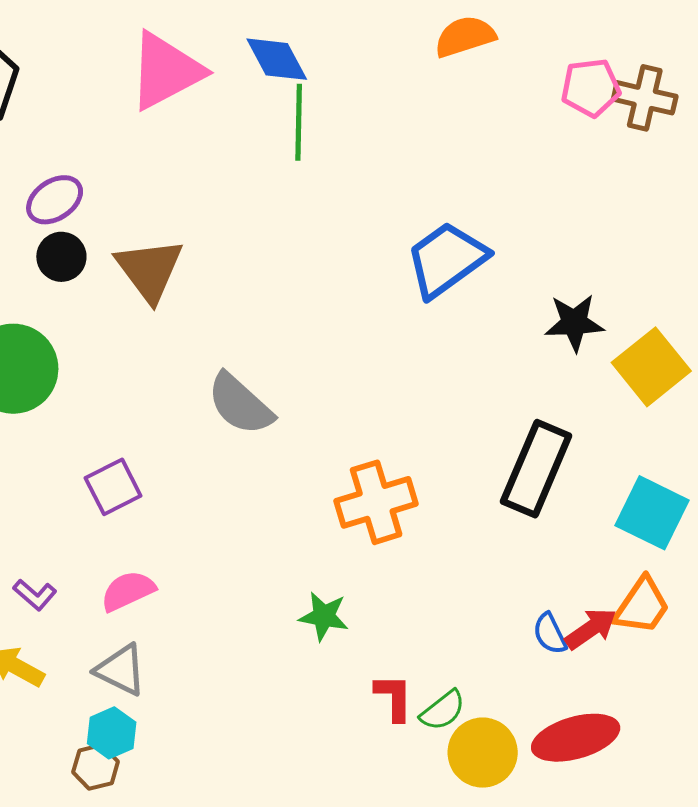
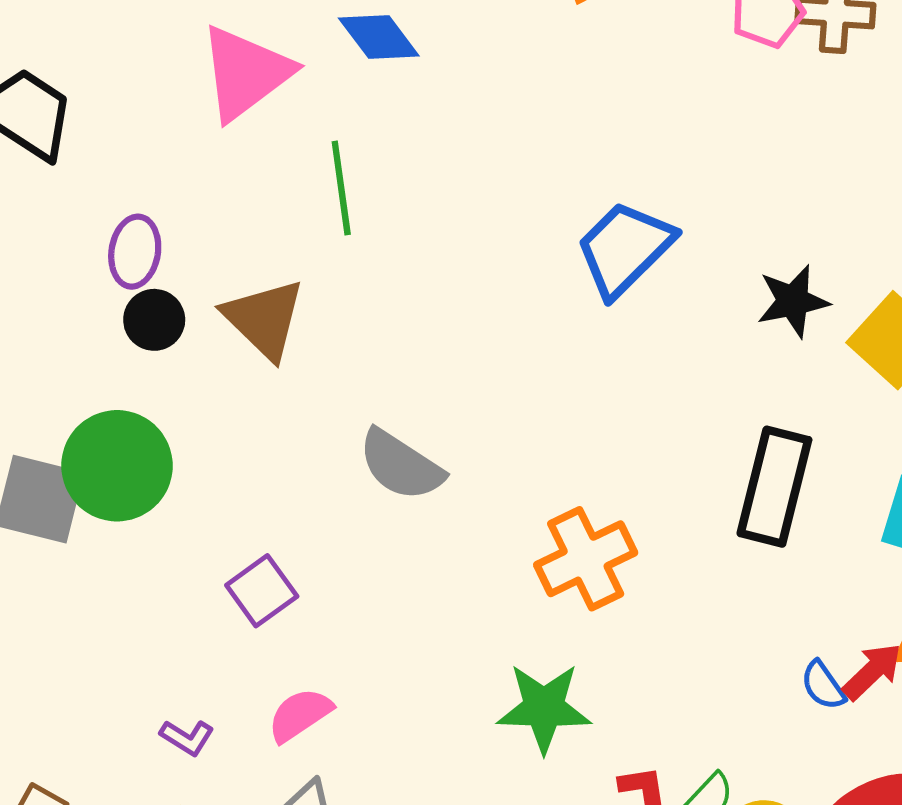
green line: (299, 122) -> (341, 188), moved
purple ellipse: (55, 200) -> (135, 252), turned -38
green star: (324, 616) -> (544, 708), size x1.5

